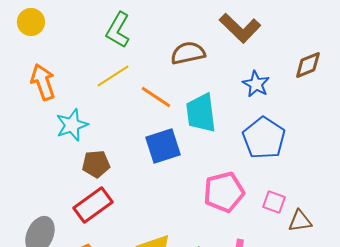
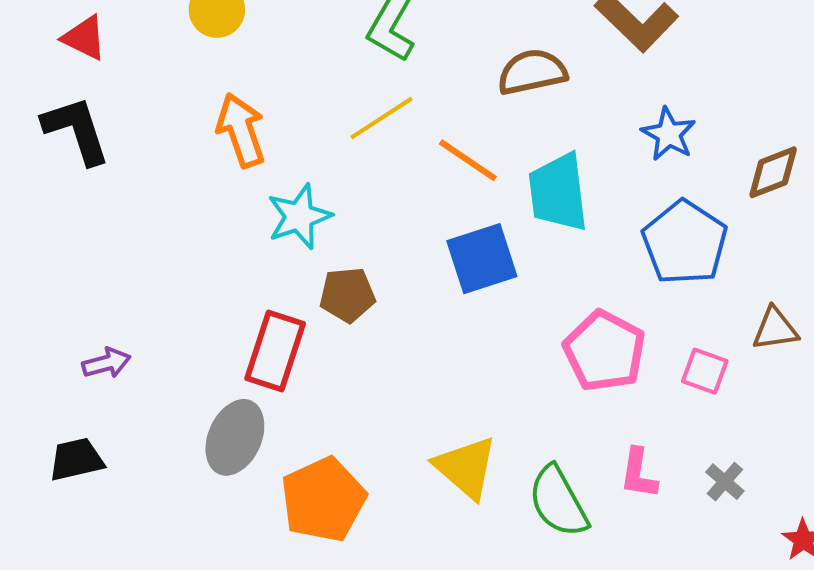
brown diamond: (308, 65) -> (773, 172), moved
pink pentagon: (224, 192) -> (604, 351), turned -30
red rectangle: (93, 205) -> (275, 351), moved, turned -36
brown triangle: (300, 221) -> (775, 329), moved

